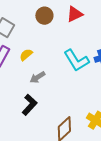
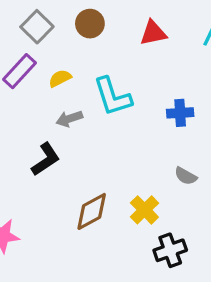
brown circle: (44, 16) -> (90, 24), moved
cyan L-shape: (76, 60) -> (113, 97), moved

